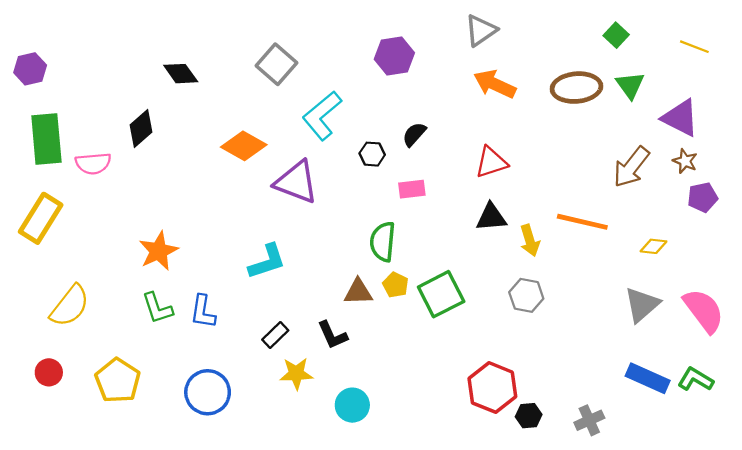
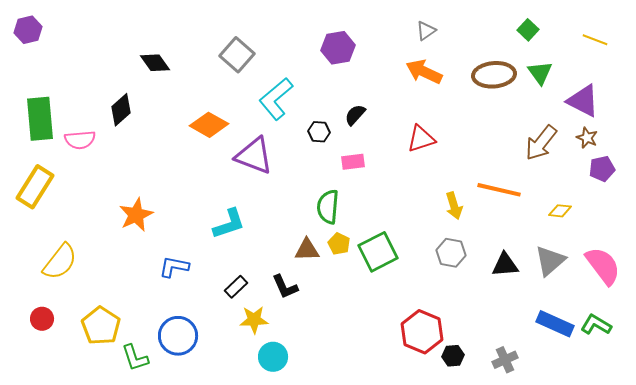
gray triangle: (481, 30) -> (426, 31), moved, size x0.7
purple hexagon: (30, 69) -> (28, 30), moved
black triangle: (491, 217) -> (505, 265), moved
green L-shape: (157, 308) -> (135, 358), moved
blue L-shape: (203, 312) -> (174, 267), turned 92
cyan circle: (352, 405) -> (273, 357), moved

